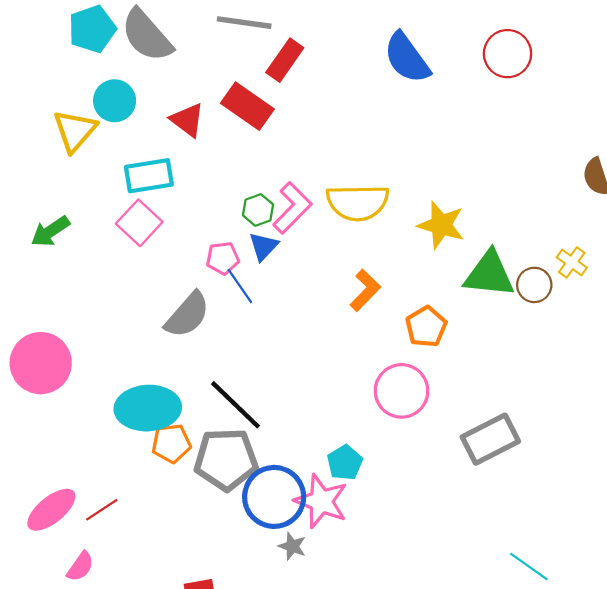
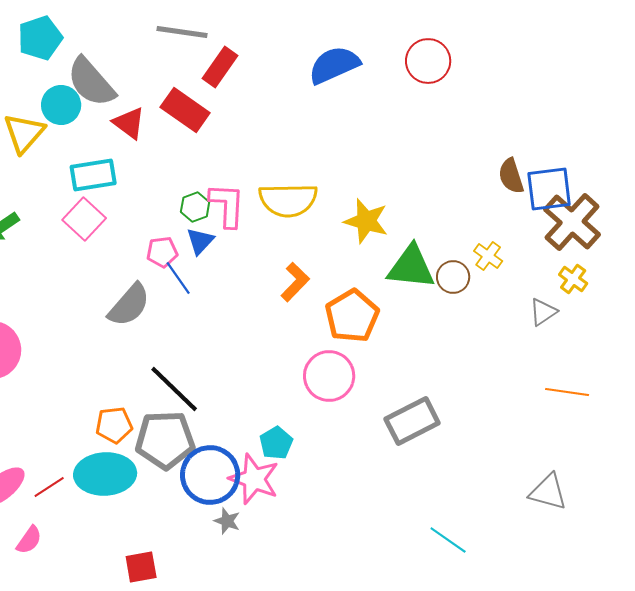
gray semicircle: (147, 35) -> (91, 82), moved
blue semicircle: (407, 58) -> (334, 65), turned 102
pink L-shape: (292, 208) -> (227, 205), turned -42
orange pentagon: (426, 327) -> (352, 316), size x1.4
cyan ellipse: (148, 408) -> (105, 474), moved

